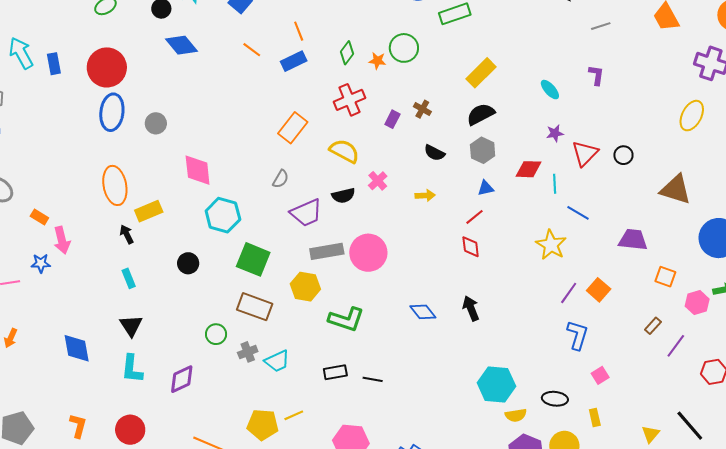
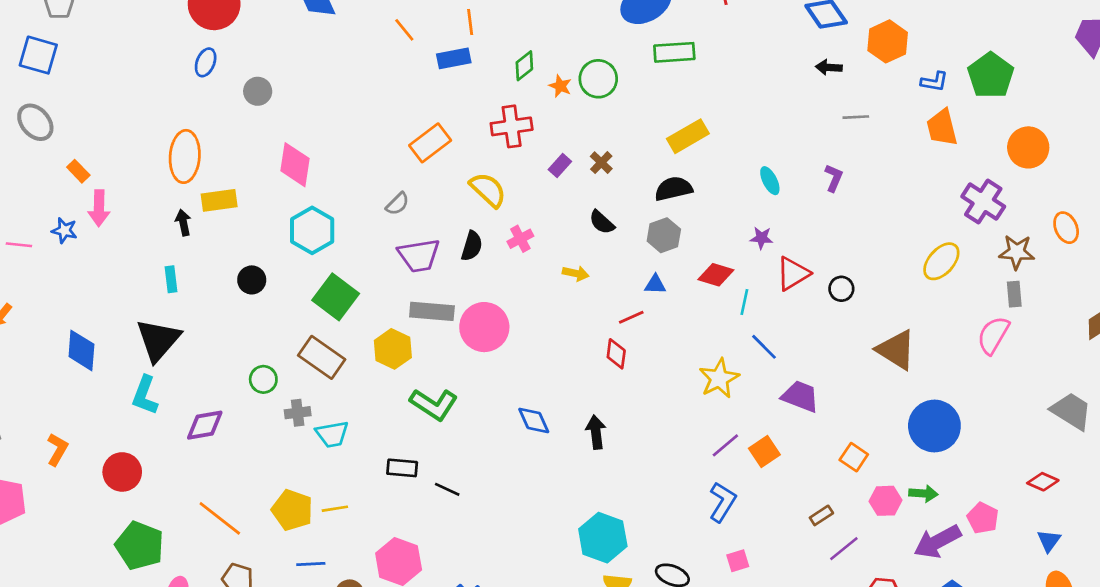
blue ellipse: (112, 112) -> (206, 62), size x0.6
black semicircle: (343, 196) -> (472, 246), turned -75
purple trapezoid: (633, 240) -> (800, 396), moved
black triangle: (131, 326) -> (158, 340), size x1.5

